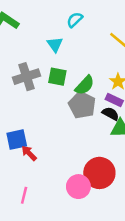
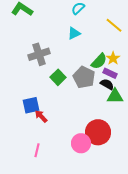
cyan triangle: (55, 44) -> (74, 33), moved, turned 40
green square: (57, 77) -> (58, 77), moved, turned 35
green semicircle: (85, 85) -> (99, 61), moved

